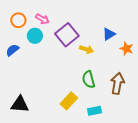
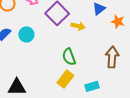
cyan circle: (35, 36) -> (26, 34), moved
green semicircle: (89, 79) -> (69, 57), moved

